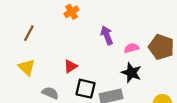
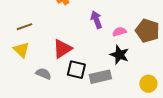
brown line: (29, 33) -> (24, 27), moved, turned 42
red triangle: (71, 66) -> (62, 49), size x1.5

